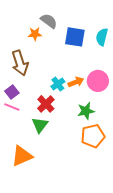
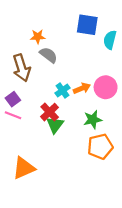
gray semicircle: (49, 21) -> (48, 55), moved
blue square: (75, 37) -> (87, 25), moved
green triangle: (40, 125) -> (55, 125), moved

